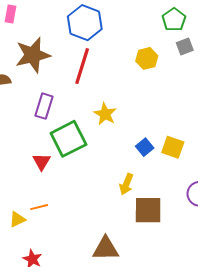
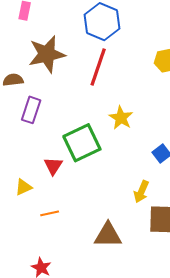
purple rectangle: (44, 106) -> (31, 110), moved
yellow triangle: (17, 219) -> (23, 187), moved
brown triangle: (106, 249) -> (108, 235), moved

